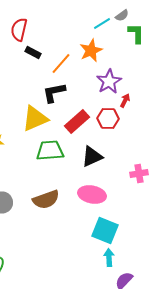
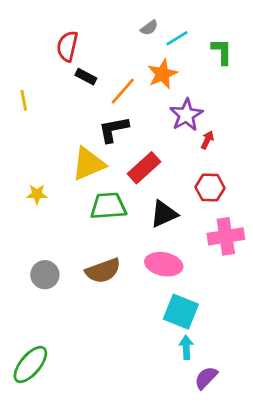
gray semicircle: (122, 16) -> (149, 28), moved
red hexagon: (108, 118) -> (210, 188), moved
pink cross: (139, 174) -> (226, 236), size x1.5

